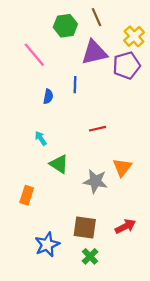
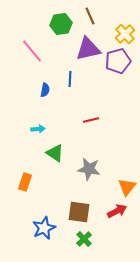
cyan arrow: (41, 138) -> (38, 129), turned 120
orange triangle: (122, 167) -> (127, 187), moved

